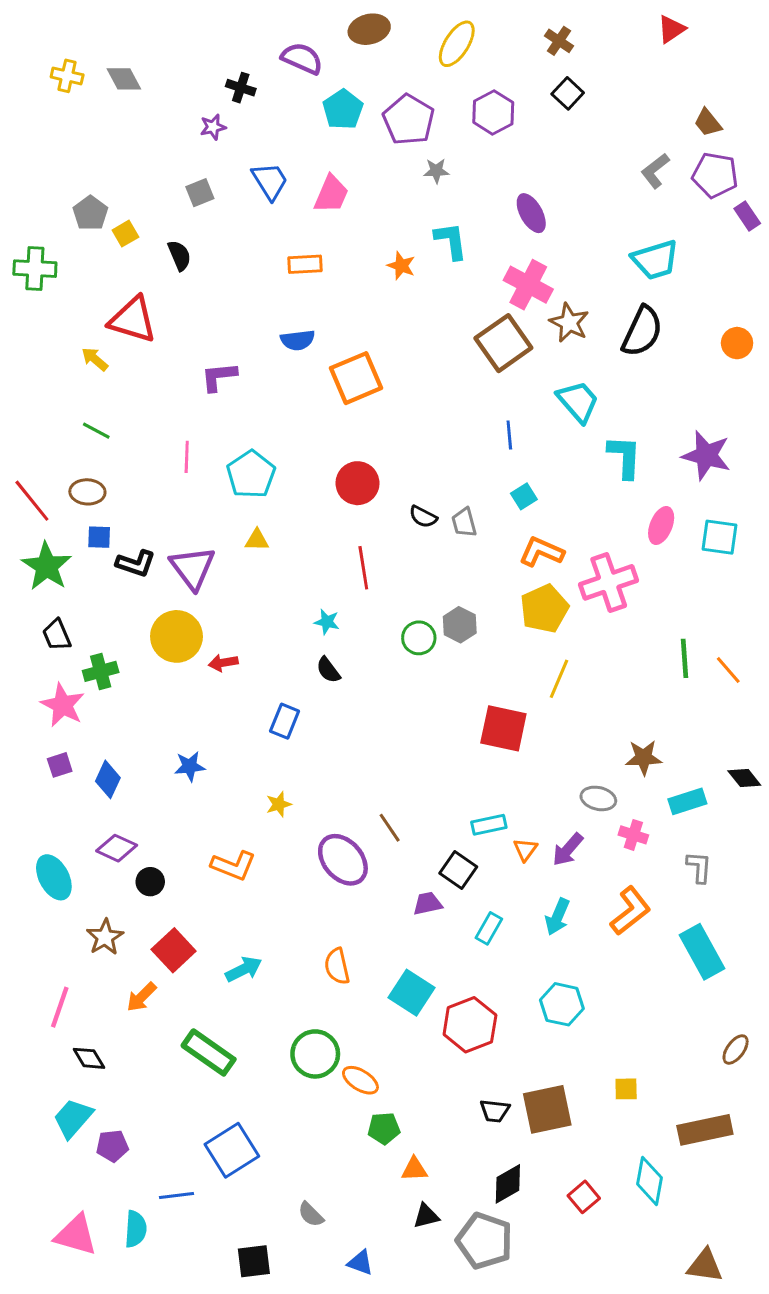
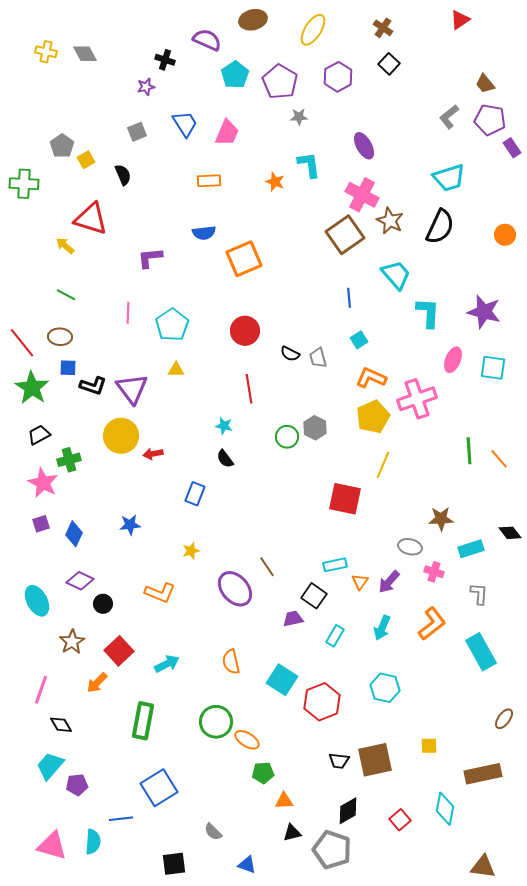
black trapezoid: (57, 635) -> (39, 435), turned 85
green rectangle: (209, 1052) -> (143, 721), turned 66

